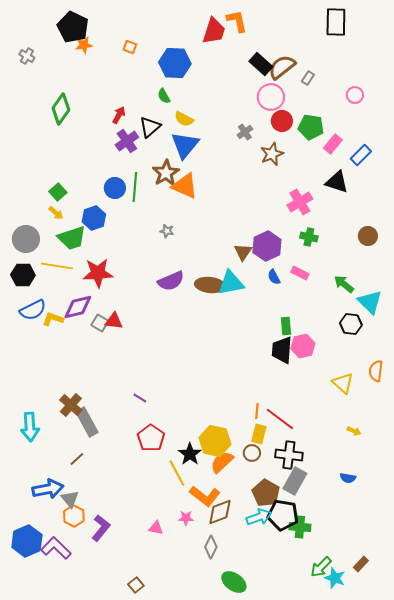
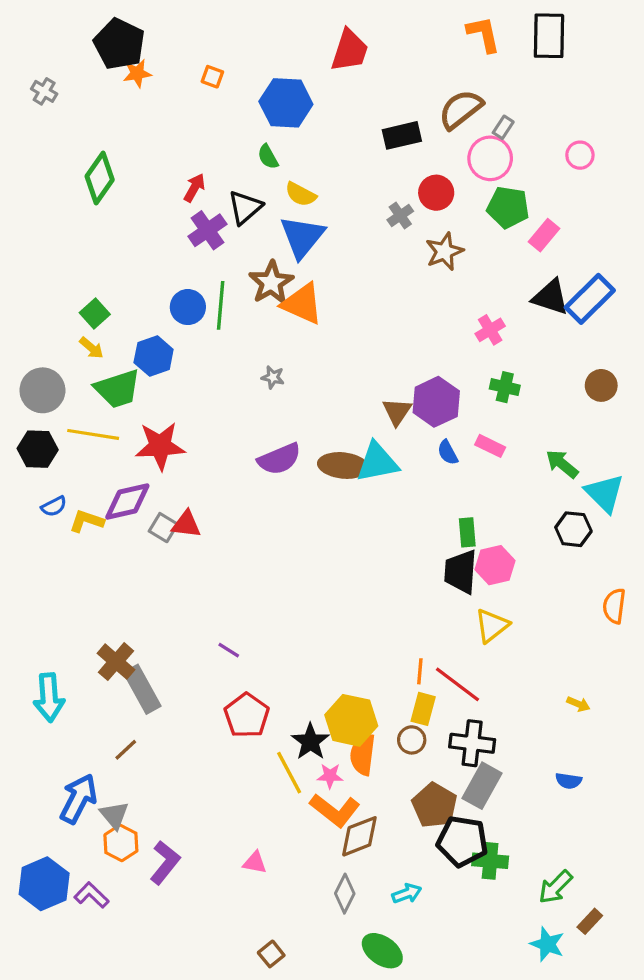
orange L-shape: (237, 21) -> (484, 34), moved
black rectangle: (261, 64) -> (402, 135), moved, turned -55
pink circle: (271, 97) -> (490, 158), moved
red circle: (282, 121) -> (436, 193), moved
blue rectangle: (361, 155) -> (590, 299), moved, size x1.4
pink cross: (300, 202) -> (490, 330), size x0.7
blue semicircle: (33, 310) -> (54, 506), size x0.6
yellow triangle: (343, 383) -> (492, 626), moved, turned 40
orange semicircle: (222, 462) -> (363, 755), turned -40
blue arrow: (48, 489) -> (78, 799), turned -52
cyan arrow: (259, 517) -> (407, 894), moved, size x0.7
pink star: (186, 518) -> (330, 776), moved
purple L-shape: (56, 548) -> (91, 895), size x0.7
green arrow: (321, 567) -> (555, 887), moved
brown square: (136, 585) -> (271, 954), moved

